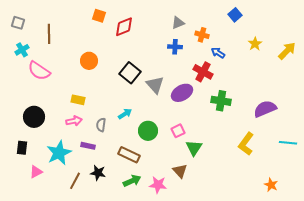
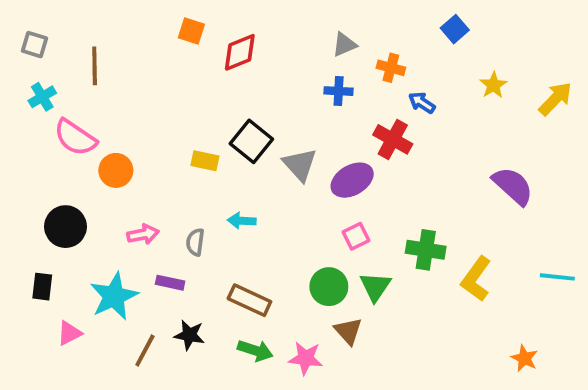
orange circle: (89, 61) -> (116, 170), moved
yellow rectangle: (78, 100) -> (205, 161), moved
green cross: (221, 101) -> (426, 250), moved
purple semicircle: (265, 109) -> (513, 186), moved, turned 65
cyan arrow: (125, 114) -> (242, 221), turned -144
green circle: (148, 131) -> (329, 287), moved
pink square: (178, 131) -> (356, 236), moved
green arrow: (132, 181) -> (255, 350), turned 42

